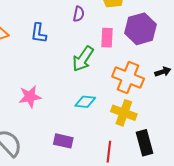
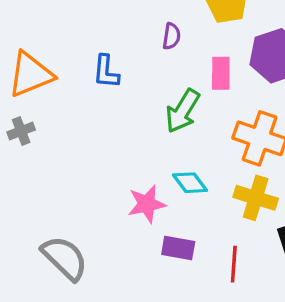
pink star: (30, 97) -> (147, 204), moved
cyan diamond: (85, 102) -> (190, 183), turned 50
purple rectangle: (63, 141) -> (178, 248), moved

